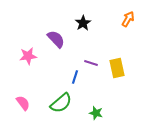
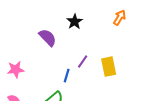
pink star: (28, 56) -> (16, 70), moved
purple line: (91, 63) -> (83, 62), turned -72

